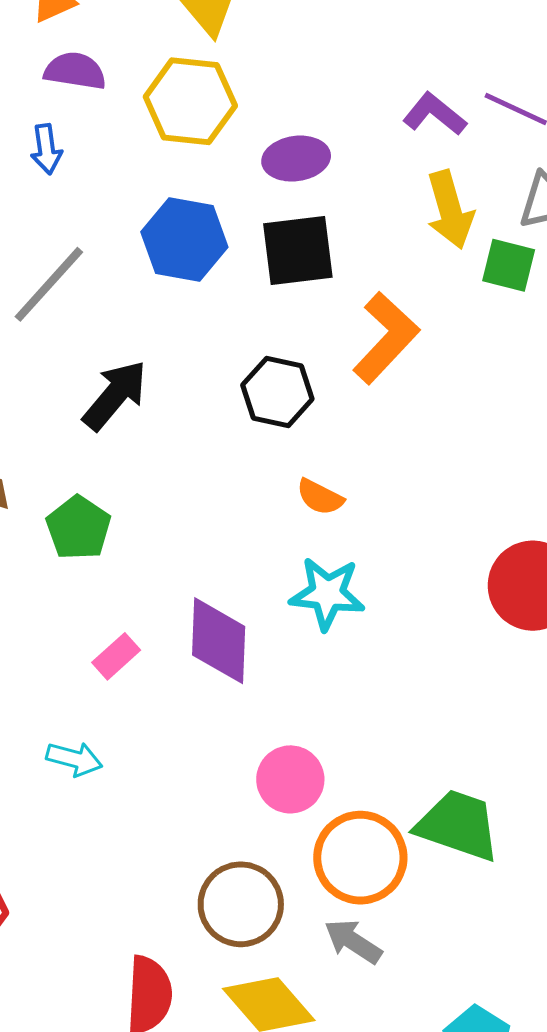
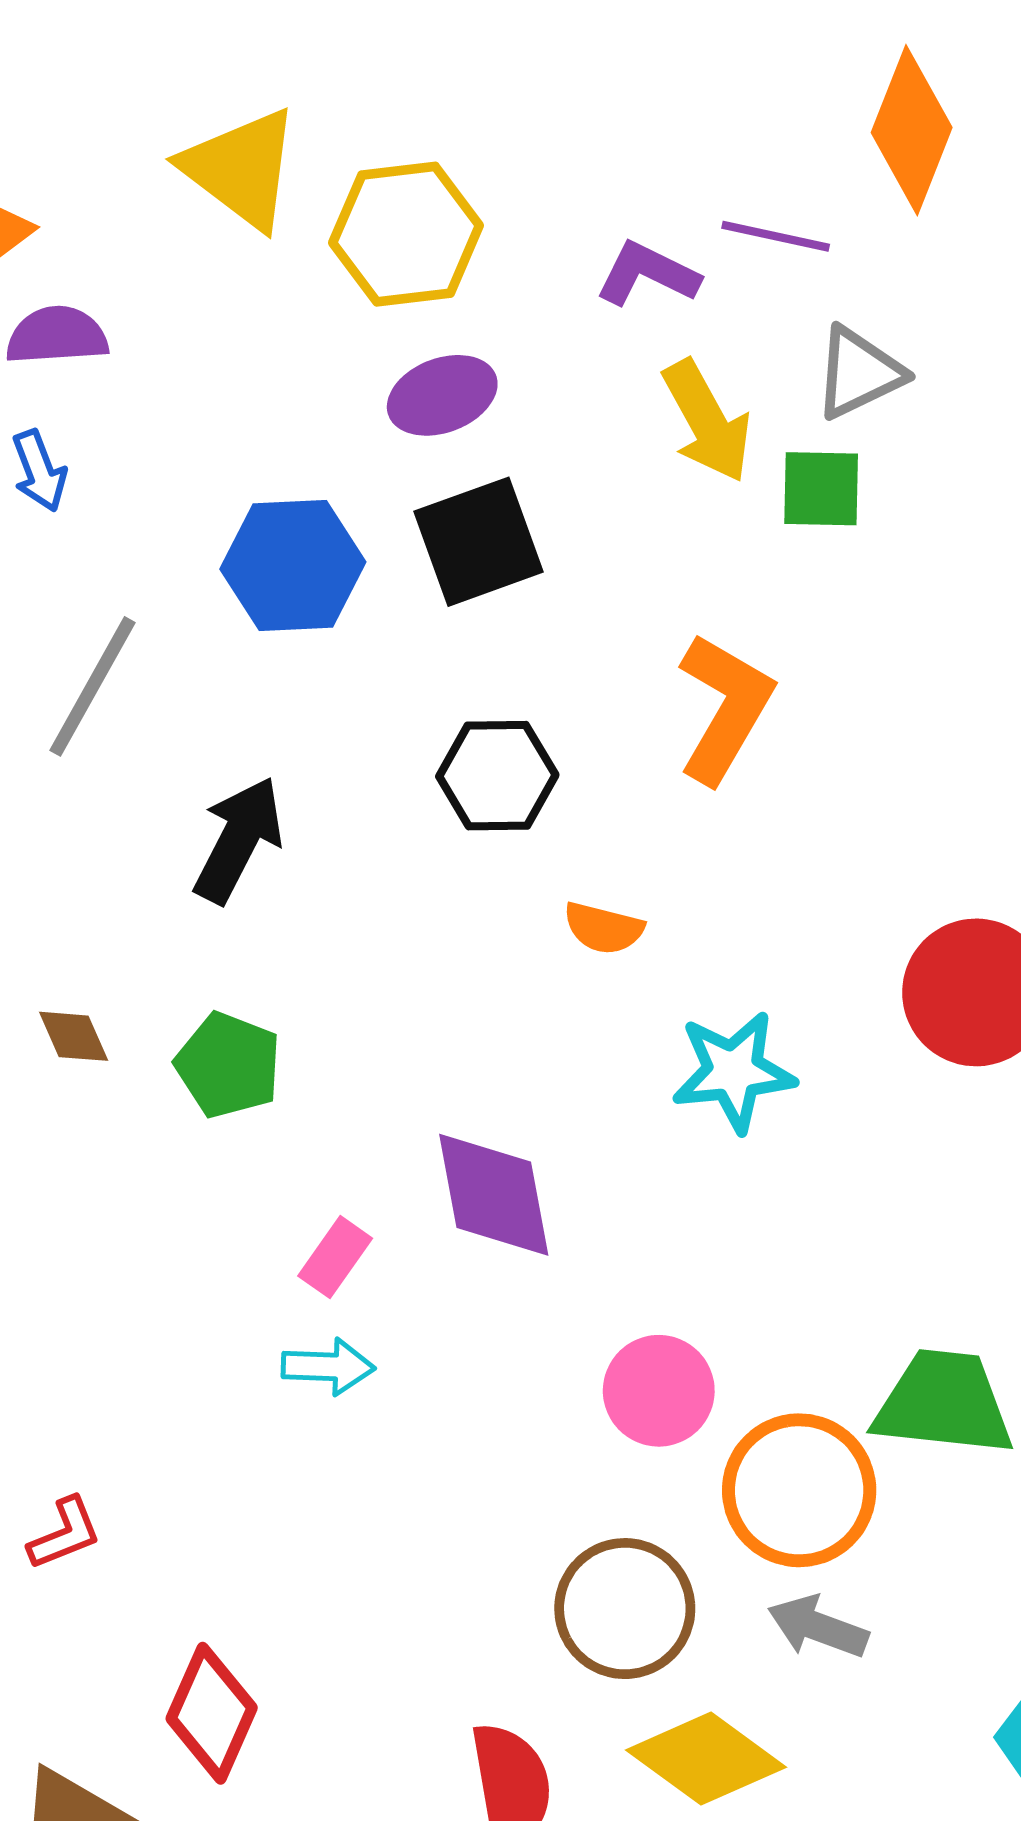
yellow hexagon: (190, 101) -> (406, 234), moved
orange L-shape: (386, 338) -> (725, 708), moved
cyan star: (327, 594) -> (733, 1072), moved
cyan arrow: (74, 759) -> (328, 1367), moved

